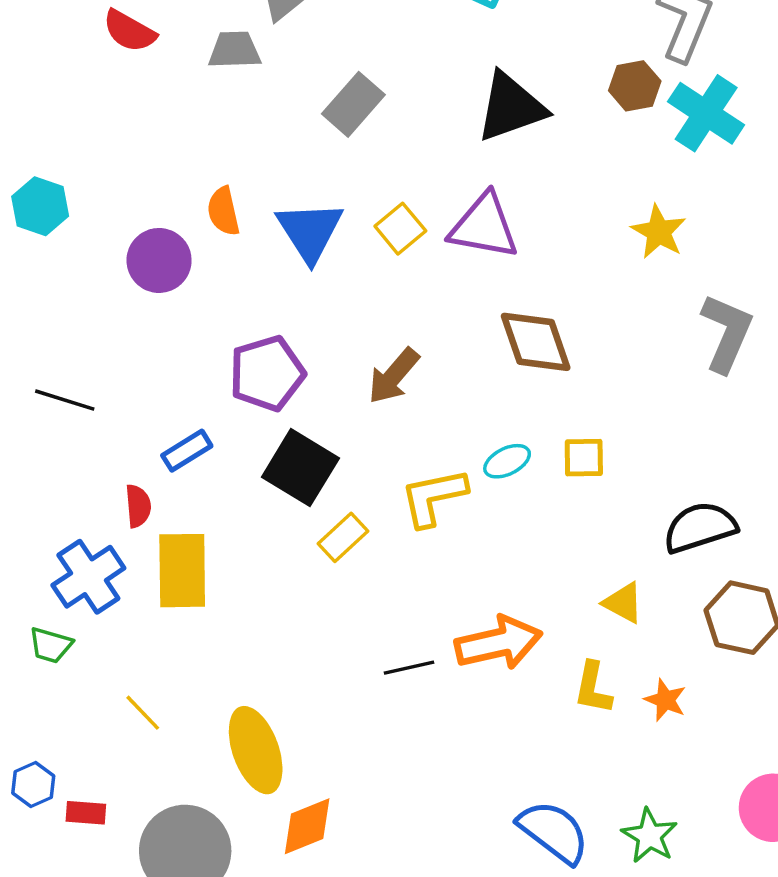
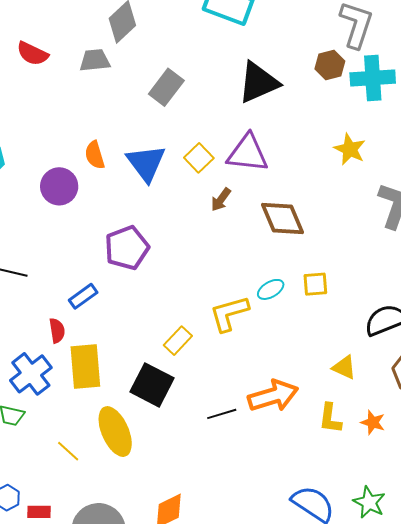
cyan cross: (706, 113) -> (373, 78), turned -33
brown arrow: (394, 376) -> (221, 200), moved, size x0.7
black square: (300, 468) -> (152, 385), moved
yellow ellipse: (256, 750) -> (115, 432), moved

